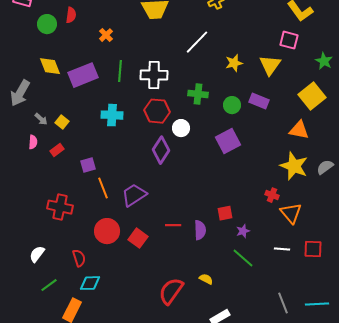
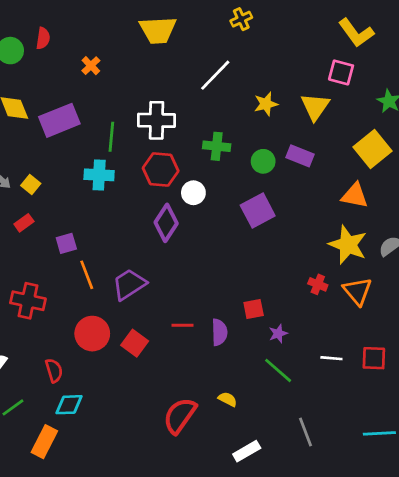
green line: (120, 71) -> (111, 137), moved
orange triangle: (291, 213) -> (357, 291), moved
gray line: (283, 303) -> (306, 432), moved

